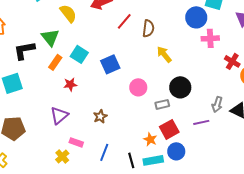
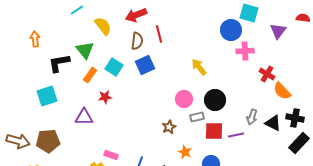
red line: (124, 21) -> (159, 34), turned -54
brown semicircle: (148, 28) -> (137, 41), moved
blue square: (110, 64) -> (145, 65), moved
pink circle: (138, 87) -> (184, 99), moved
purple triangle: (59, 115) -> (84, 117), moved, turned 42
brown star: (100, 116) -> (169, 127), moved
red square: (169, 129) -> (214, 131), moved, turned 30

